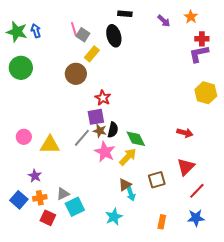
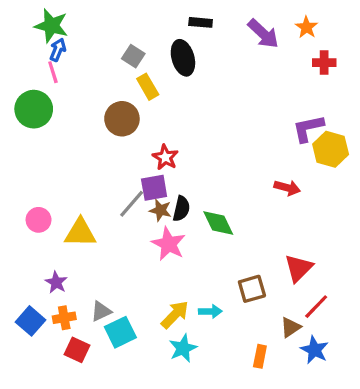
purple arrow: (164, 21) -> (263, 34), size x1.5
pink line: (74, 29) -> (53, 72), moved
blue arrow: (36, 31) -> (58, 50), turned 40
green star: (17, 32) -> (51, 26), moved
yellow rectangle: (92, 54) -> (148, 87), turned -70
purple L-shape: (199, 54) -> (308, 128), moved
red arrow: (185, 133) -> (287, 188), moved
gray line: (82, 138) -> (132, 204), moved
yellow arrow: (128, 157) -> (175, 315), moved
brown triangle: (125, 185) -> (290, 327), moved
cyan arrow: (131, 194) -> (210, 311), turned -72
blue star: (196, 218) -> (315, 350), turned 30

